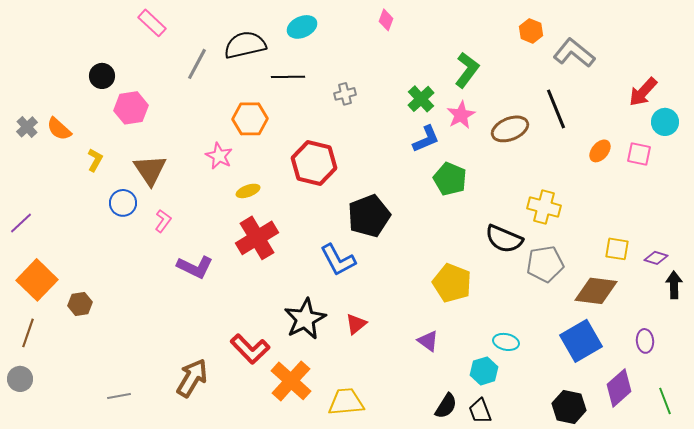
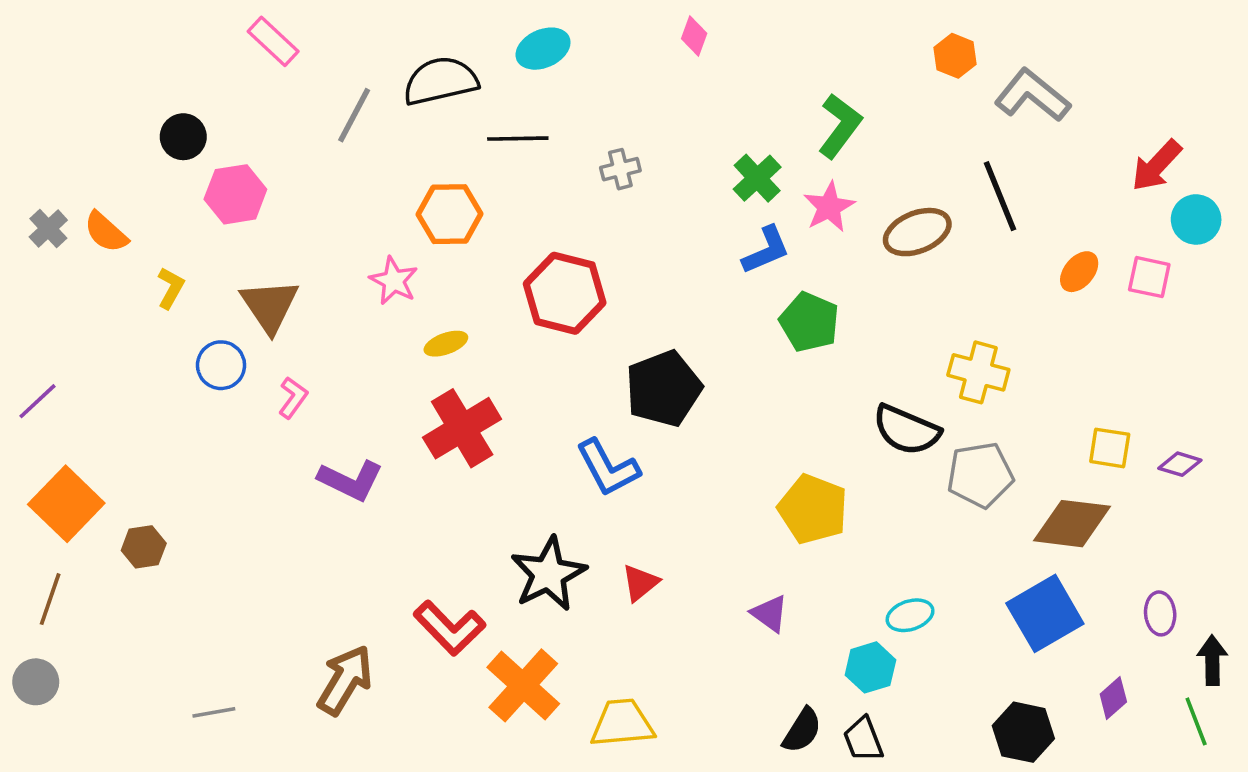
black arrow: (674, 285) -> (1212, 660), moved
cyan ellipse: (506, 342) -> (910, 615), turned -30
purple diamond: (619, 388) -> (1113, 698), size x0.6

